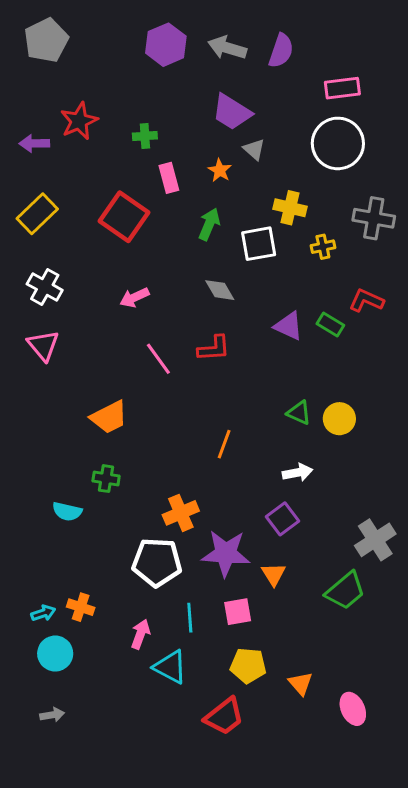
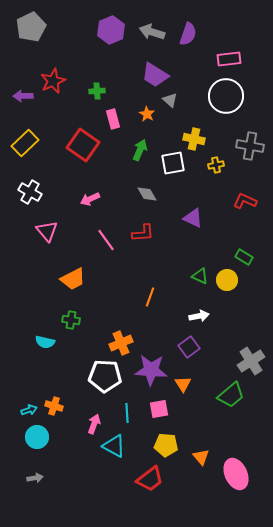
green rectangle: (330, 324) -> (244, 257), moved
pink triangle: (43, 345) -> (47, 231), moved
pink ellipse: (353, 709) -> (236, 474), size x1.4

